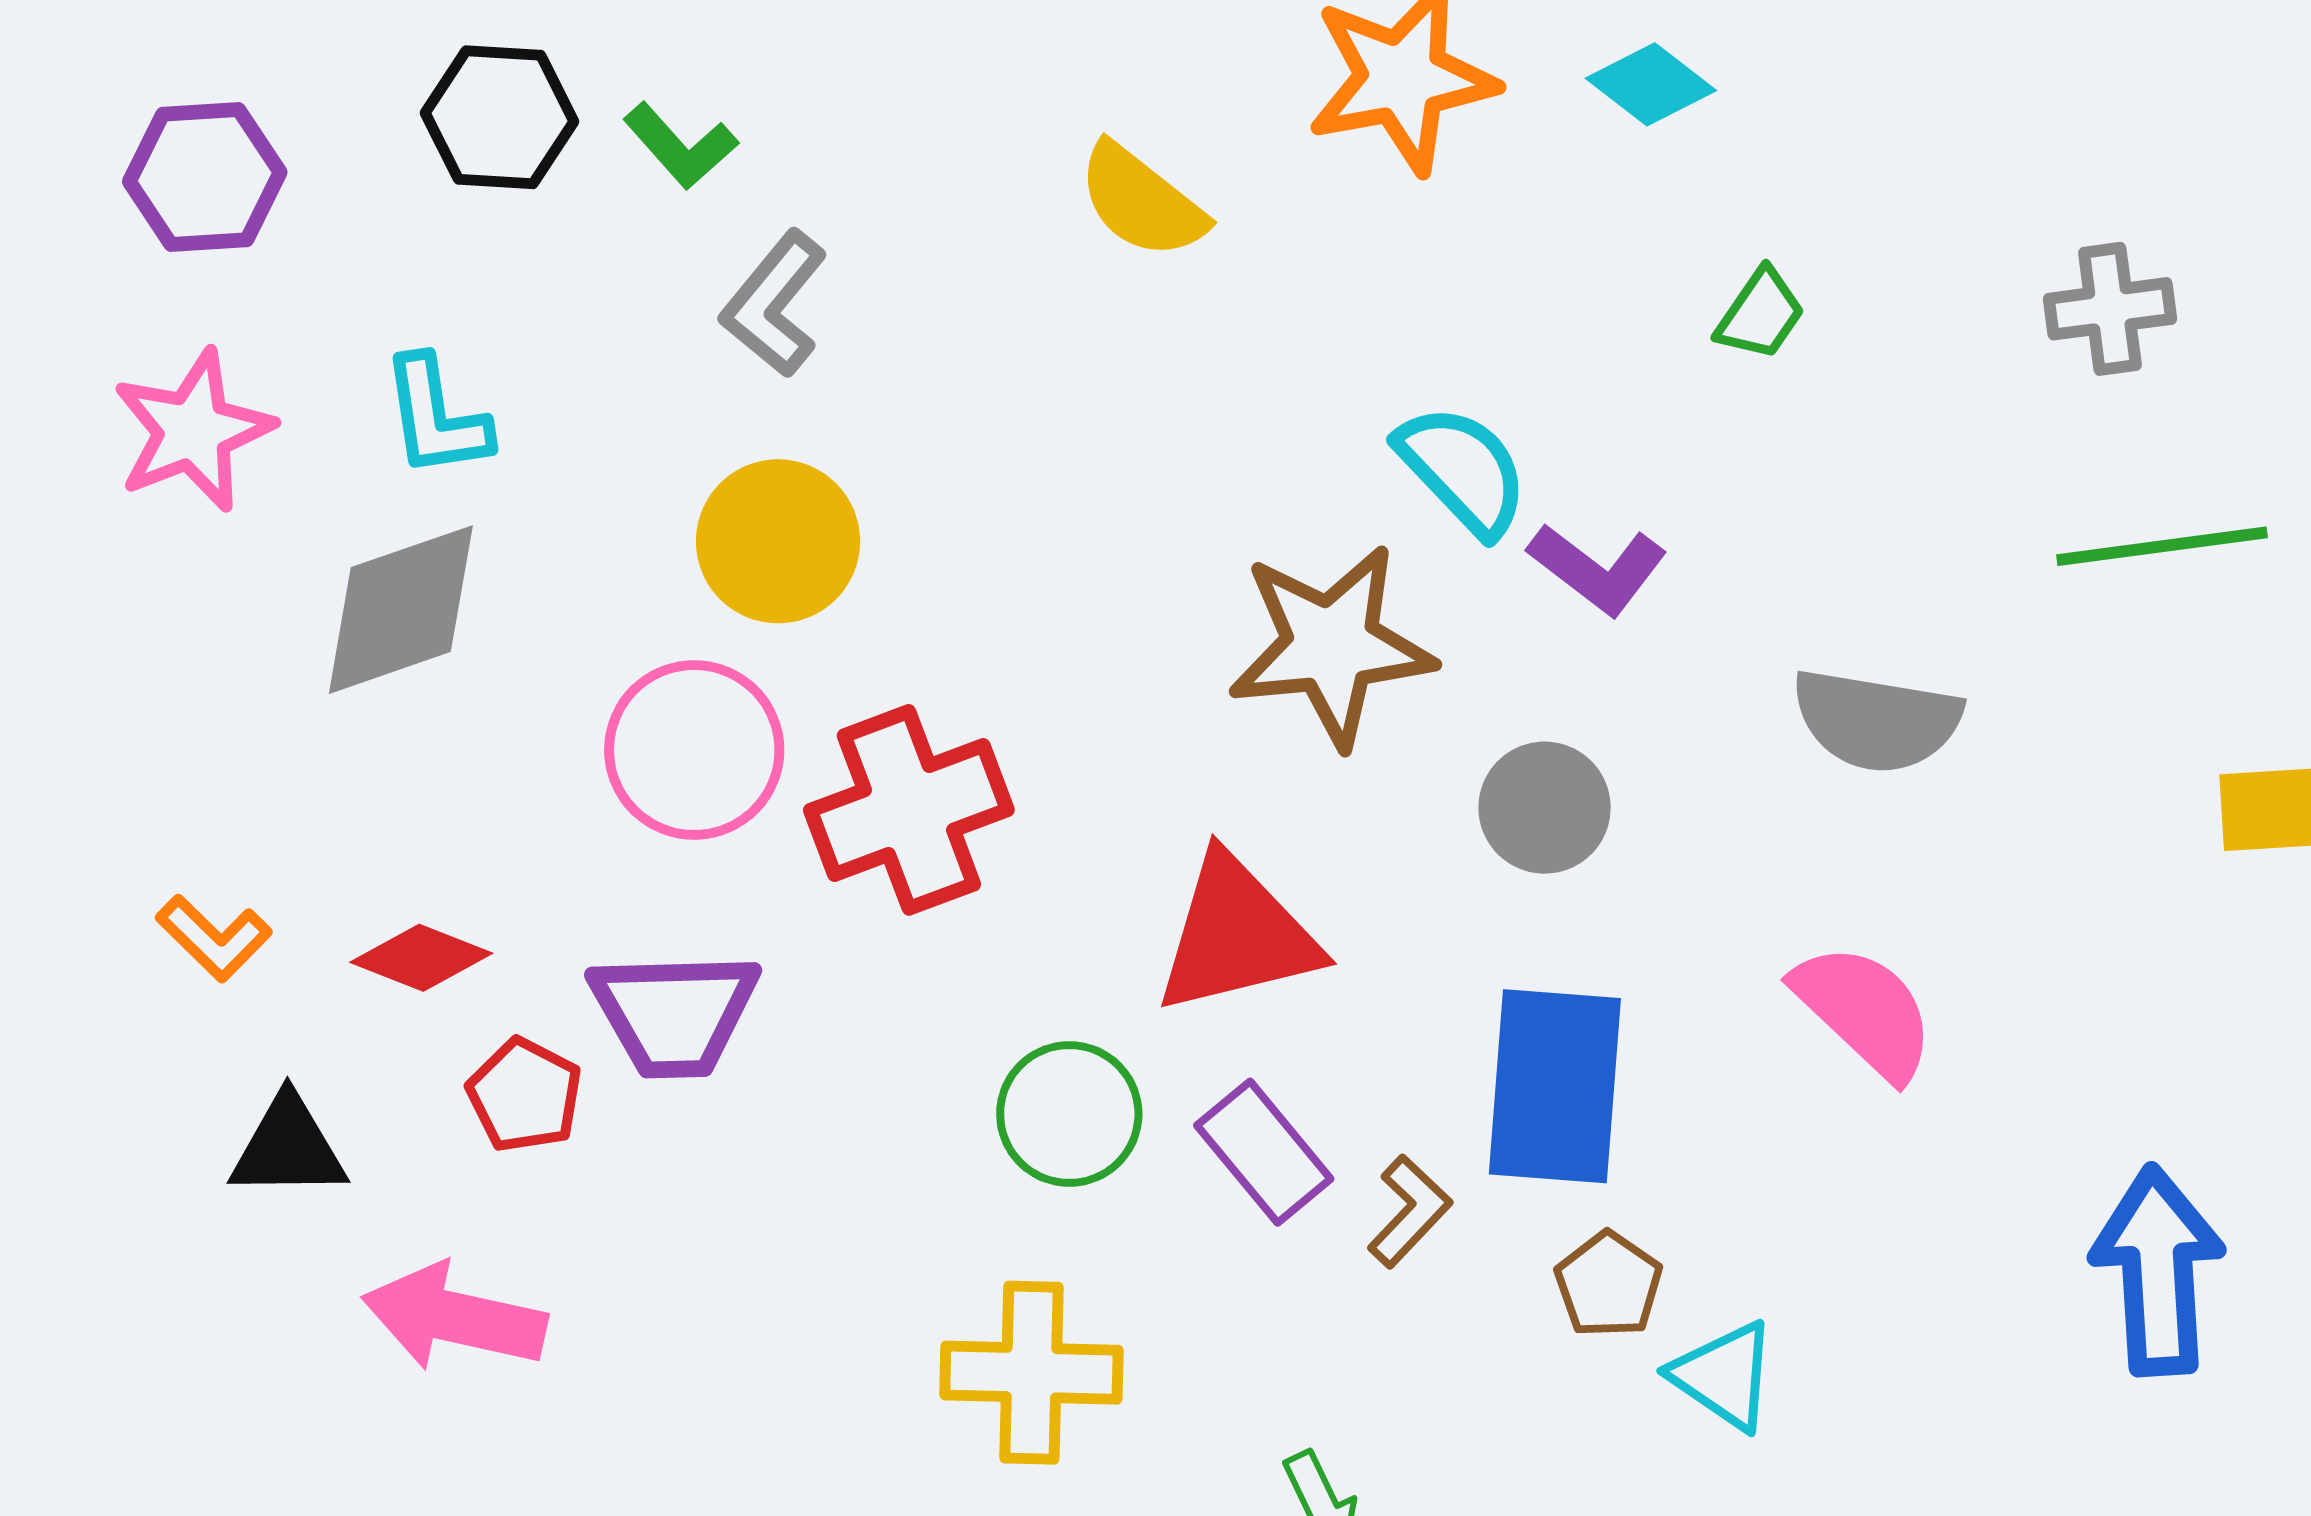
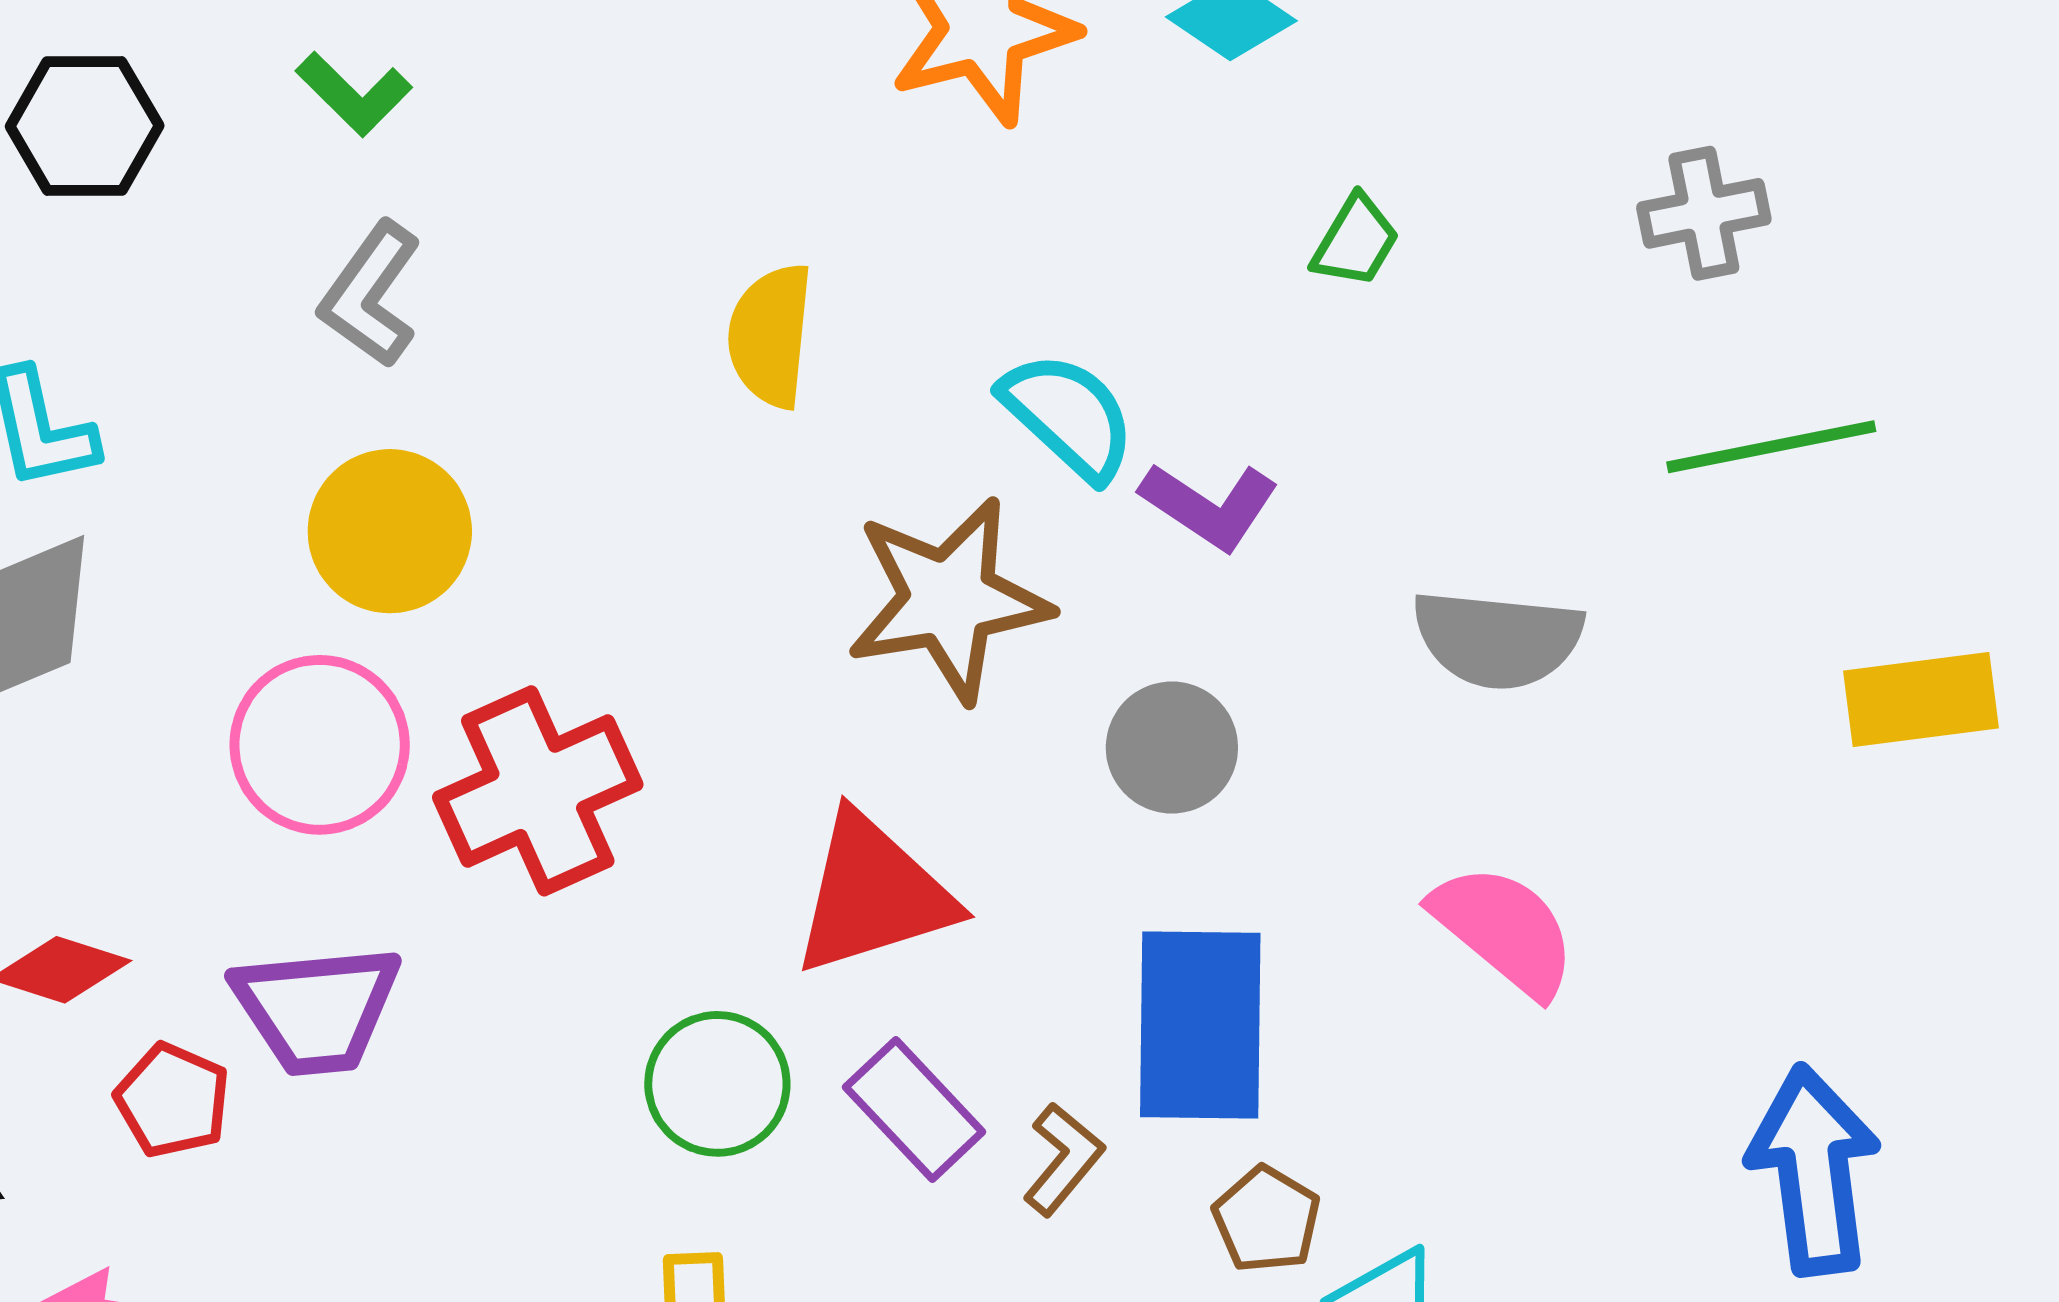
green L-shape: (680, 146) -> (354, 94), moved
yellow semicircle: (1142, 201) -> (770, 335), moved, turned 61

